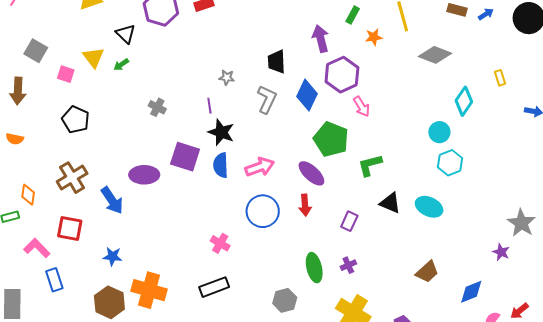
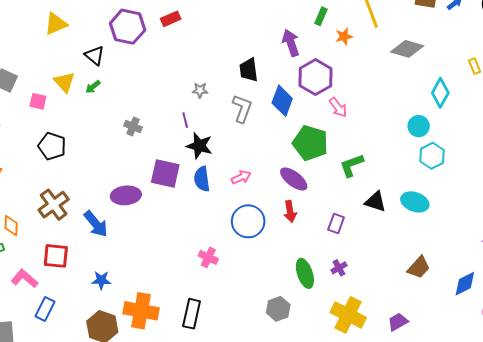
pink arrow: (260, 167) -> (241, 177), size x0.7
blue rectangle: (54, 280) -> (45, 309), turned 50
black rectangle: (214, 287) -> (192, 314), moved, turned -52

